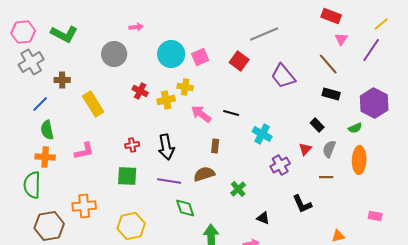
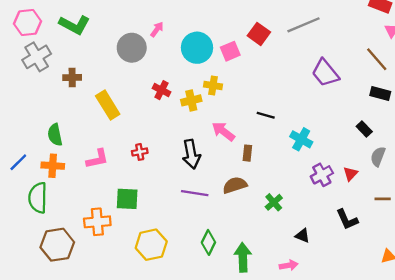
pink arrow: (136, 27) -> (157, 29), moved, turned -48
red square: (239, 61) -> (259, 34), moved
blue line: (40, 104) -> (18, 162), moved
pink arrow: (201, 114) -> (223, 131), moved
red cross: (132, 145) -> (140, 152), moved
red triangle: (305, 149) -> (350, 174), moved
green square: (127, 176) -> (127, 199), moved
brown line: (326, 177) -> (383, 199), moved
green diamond: (185, 208) -> (208, 242), moved, turned 45

